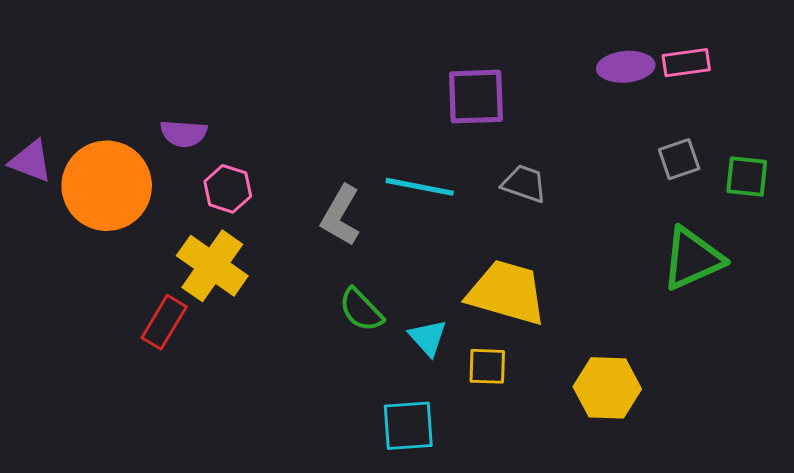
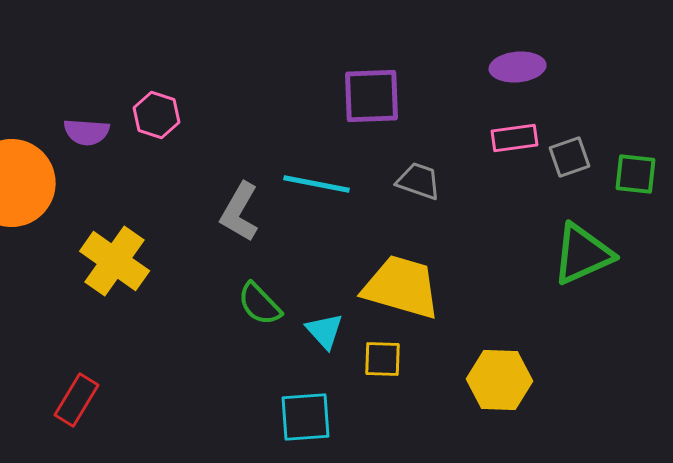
pink rectangle: (686, 63) -> (515, 138), moved
pink hexagon: (228, 189) -> (157, 115), moved
red rectangle: (164, 322) -> (77, 400), moved

